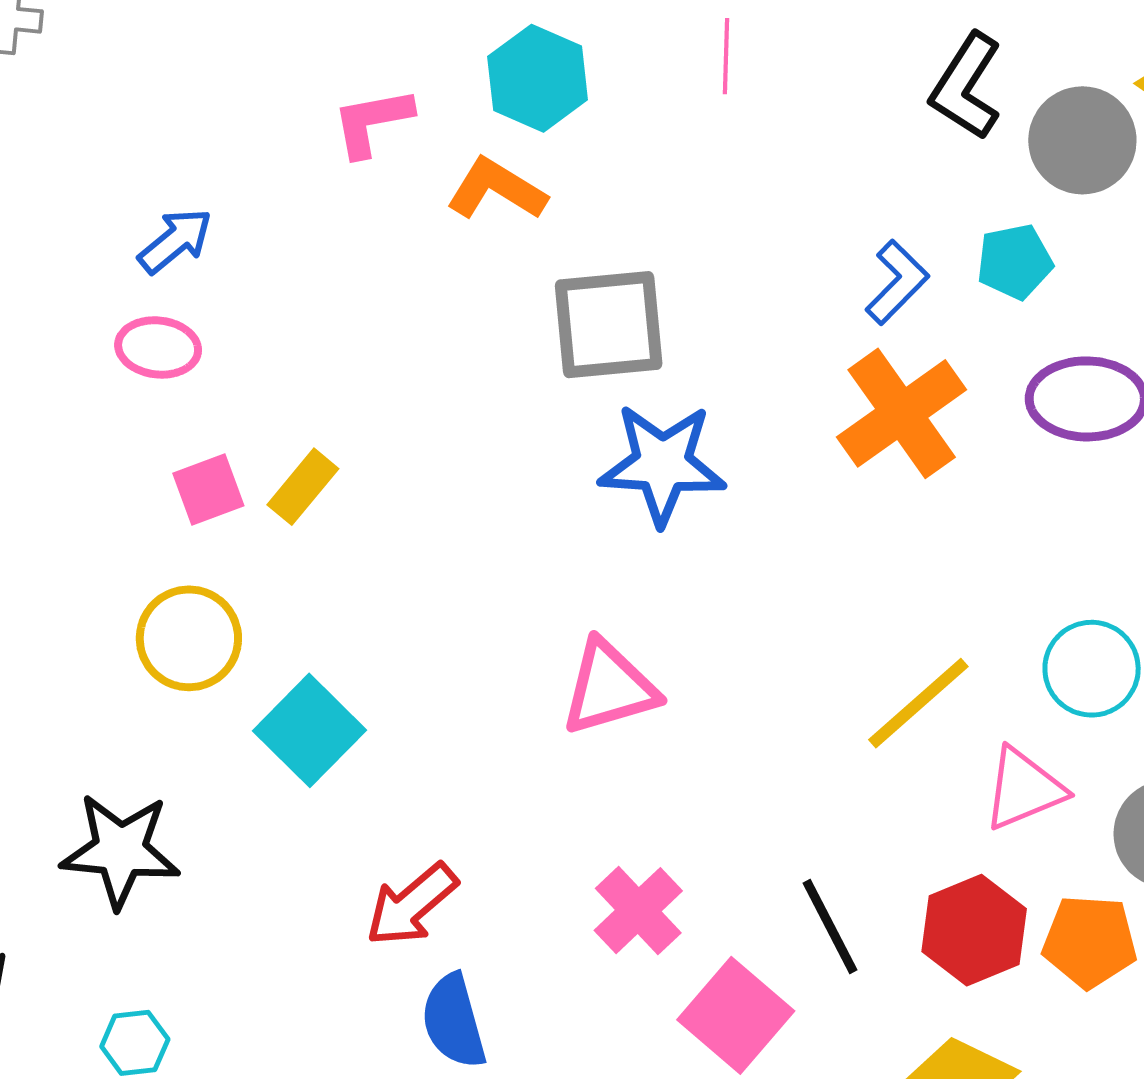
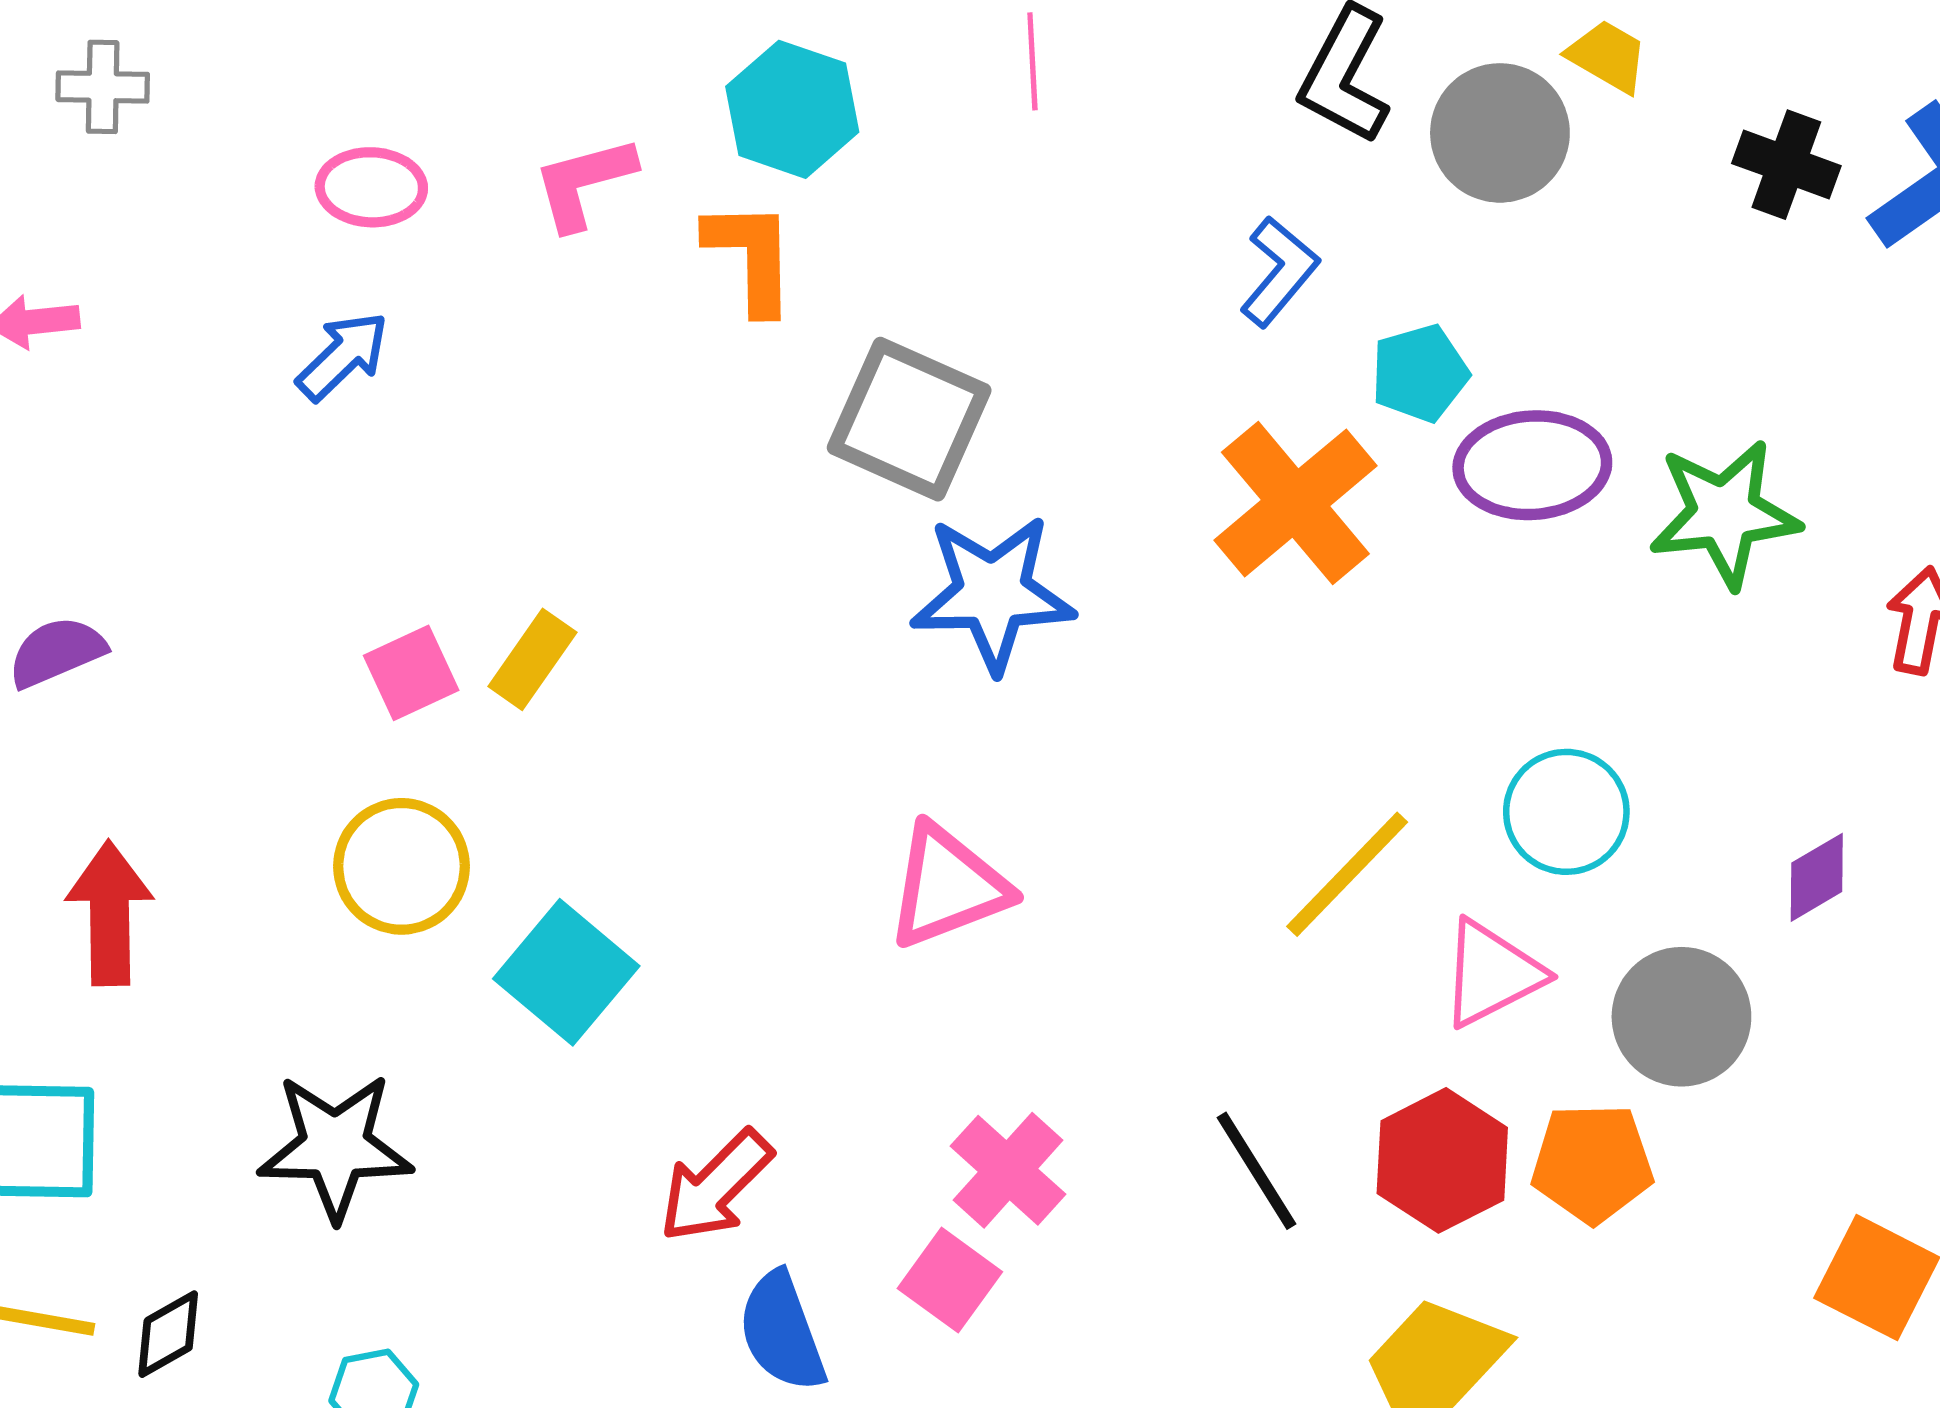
orange L-shape: (497, 189) -> (751, 257), turned 62
cyan pentagon: (1015, 262) -> (1420, 373), moved
blue L-shape: (897, 282) -> (1279, 271), moved
gray square: (609, 325) -> (909, 419), turned 34
pink ellipse: (158, 347) -> (371, 187), moved
pink square: (736, 1015) -> (950, 1280), moved, size x0.7

